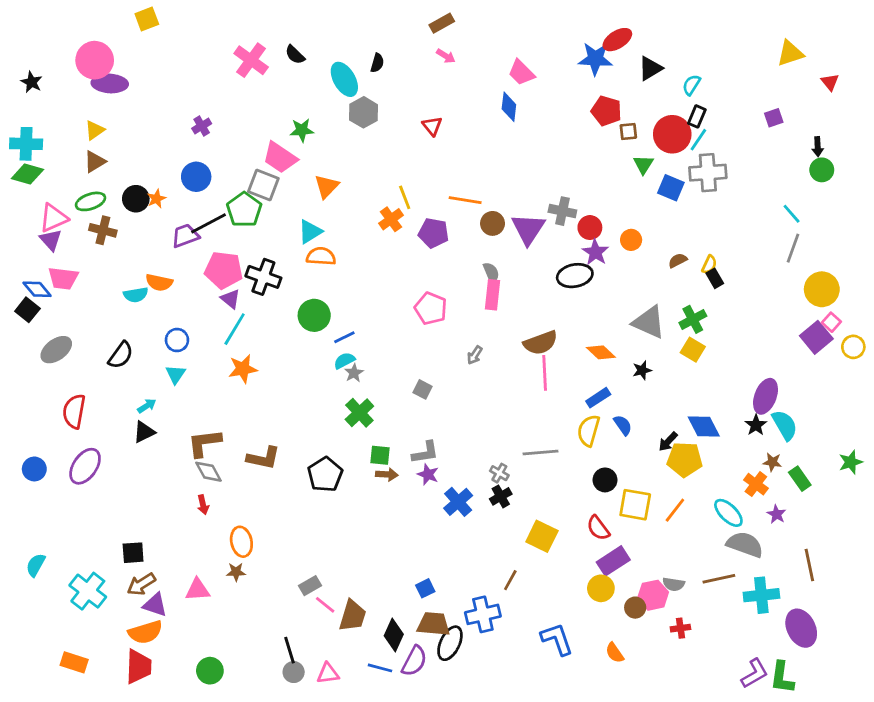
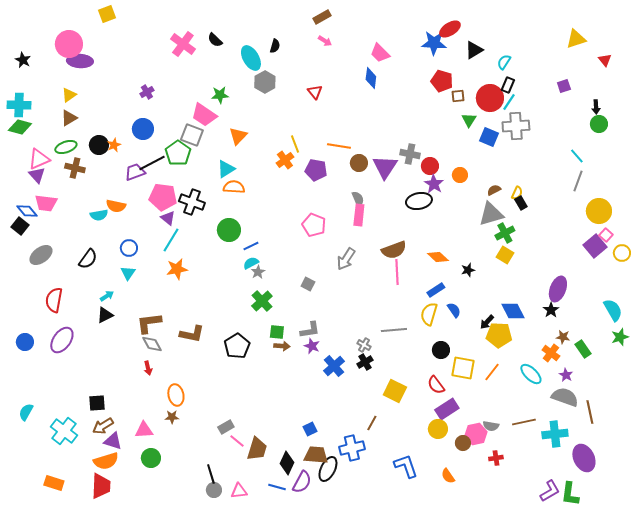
gray triangle: (649, 322) -> (491, 214), moved, turned -40
gray arrow: (475, 355) -> (346, 259), size x1.6
cyan semicircle: (785, 425) -> (613, 310), moved
gray semicircle: (745, 544) -> (565, 397), moved
green circle: (210, 671) -> (151, 458), moved

